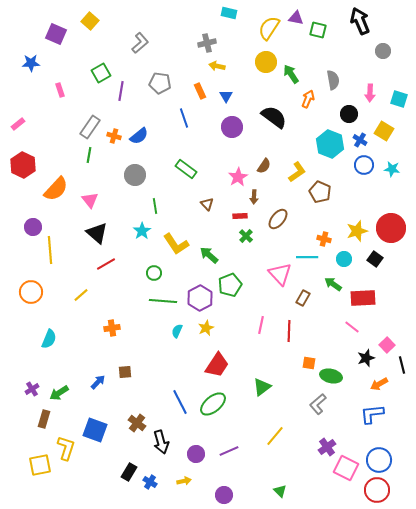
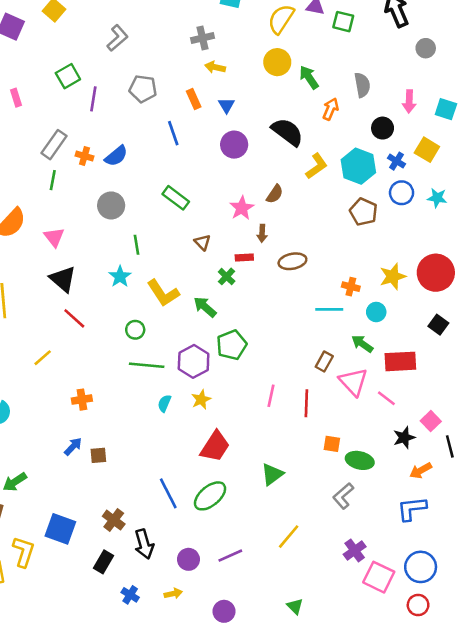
yellow L-shape: (297, 172) -> (317, 166), moved
brown pentagon: (320, 192) -> (364, 212), moved
brown ellipse: (278, 219) -> (292, 261), turned 40
green cross: (246, 236) -> (227, 276), moved
black square: (375, 259) -> (438, 325), moved
red line: (106, 264) -> (74, 318), turned 72
pink triangle: (280, 274) -> (353, 382), moved
blue arrow: (98, 382) -> (73, 446), moved
black rectangle: (129, 472) -> (103, 562), moved
red circle: (377, 490) -> (418, 605), size x0.7

